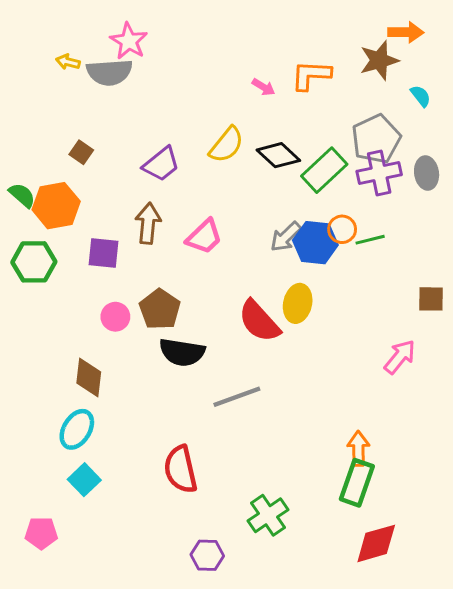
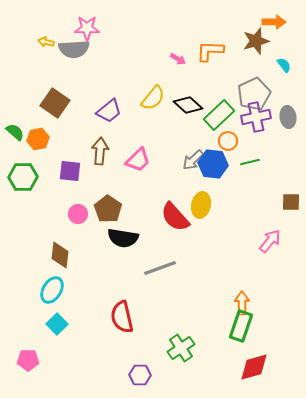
pink star: (129, 41) -> (87, 28), turned -30
brown square: (81, 152) -> (55, 103), size x1.8
orange hexagon: (56, 206) -> (38, 139), size x0.7
orange circle: (342, 229) -> (228, 141), moved

